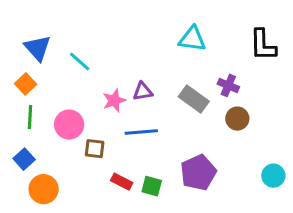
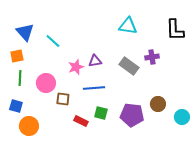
orange square: (26, 84) -> (17, 56), turned 32
purple cross: (228, 85) -> (152, 57), turned -32
brown circle: (237, 119) -> (158, 104), moved
blue square: (24, 159) -> (16, 106), turned -32
purple pentagon: (198, 173) -> (132, 115), turned 30
green square: (152, 186) -> (101, 113), moved

